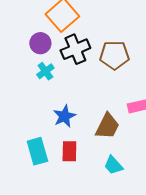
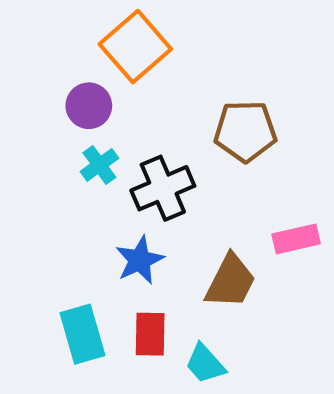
black cross: (75, 49) -> (163, 188), moved
cyan trapezoid: (113, 165) -> (205, 364), moved

